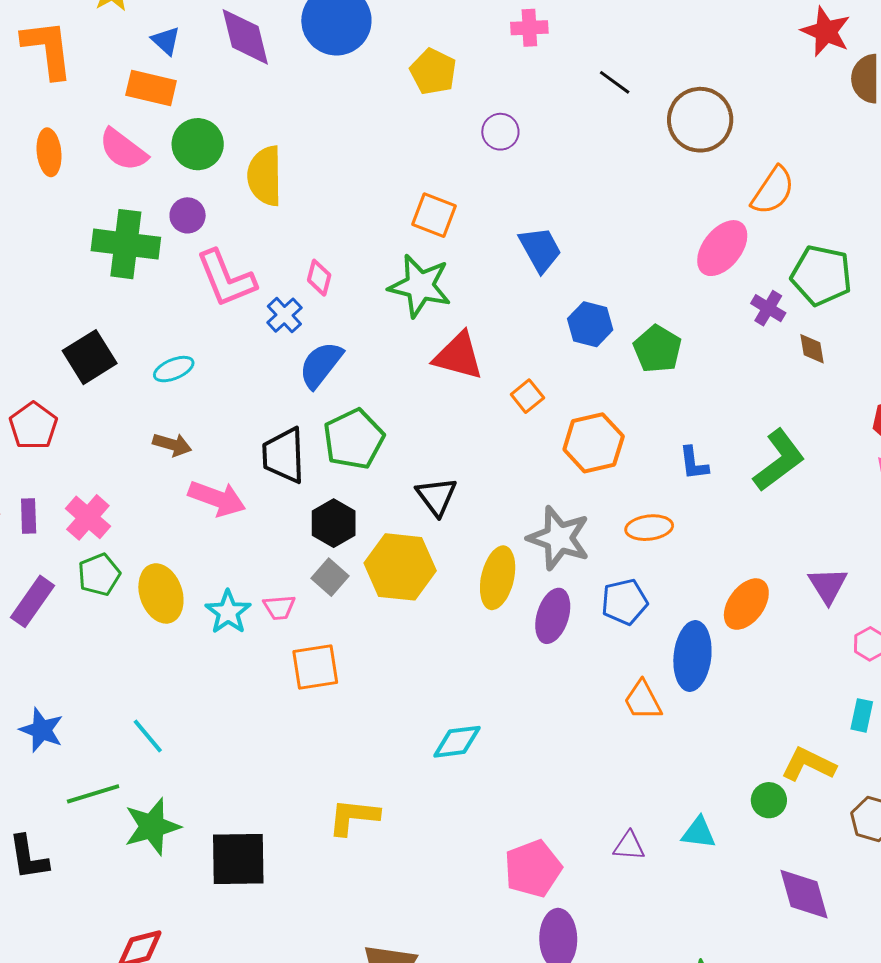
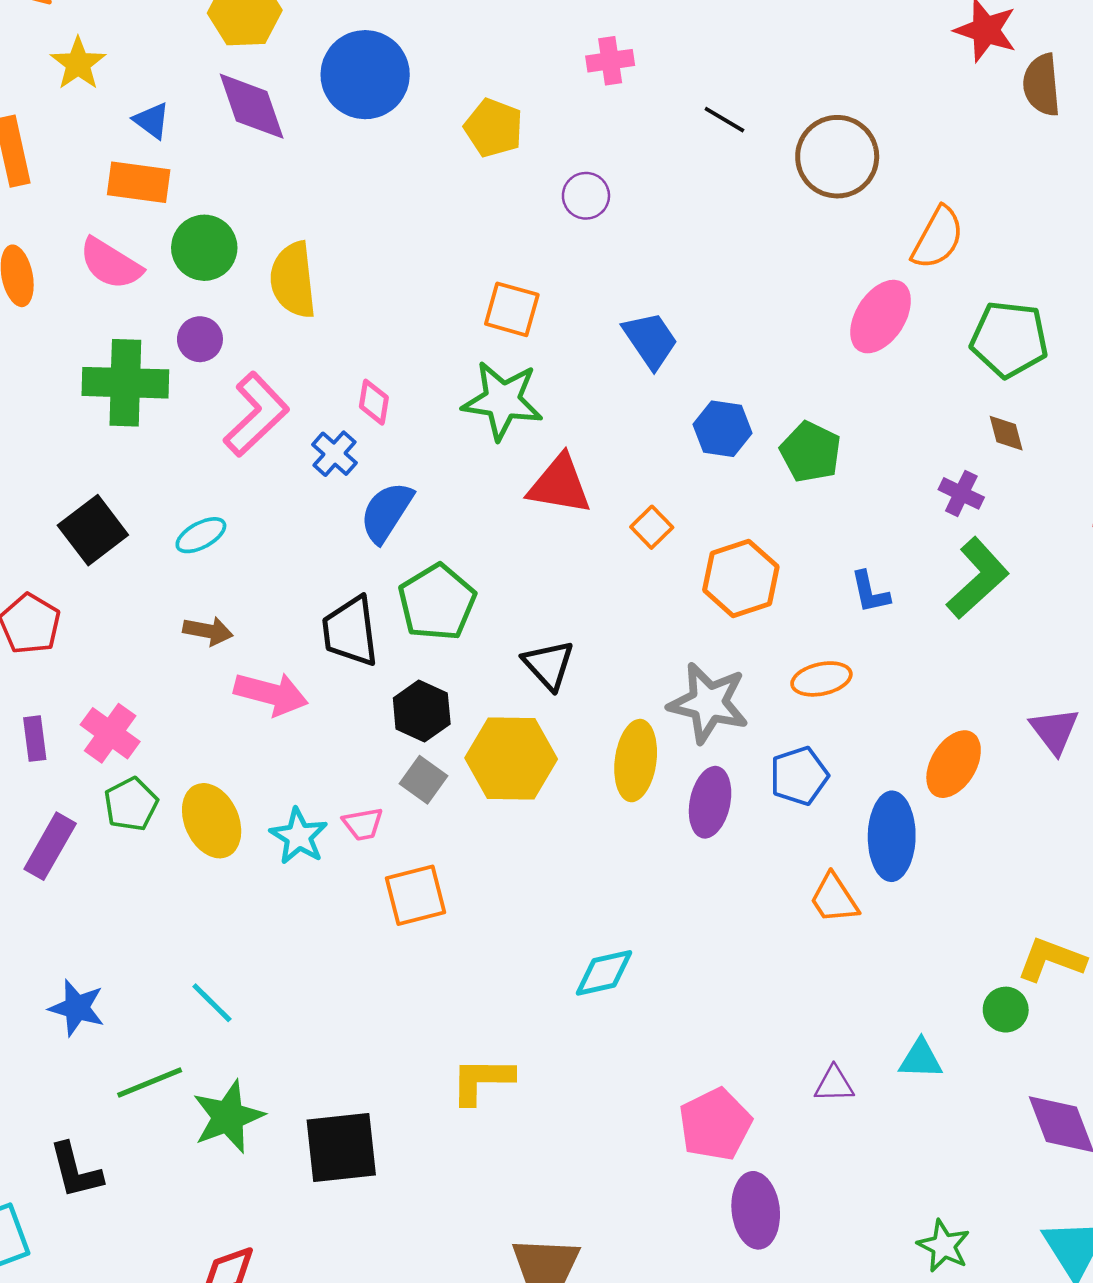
pink L-shape: (226, 278) -> (256, 414), turned -106
purple cross: (768, 308) -> (961, 493), moved

